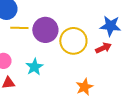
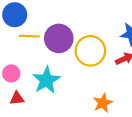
cyan star: (34, 67) -> (46, 80), size x1.4

